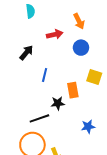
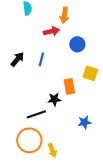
orange arrow: (79, 21) -> (64, 15), moved, turned 35
black arrow: (26, 53) -> (17, 59), moved
blue line: (45, 75) -> (41, 59), moved

